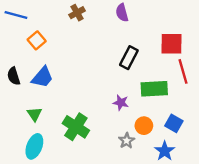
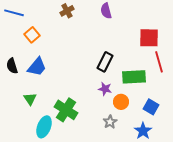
black rectangle: (129, 58) -> (105, 62), moved
orange circle: (144, 126) -> (121, 102), moved
cyan ellipse: (34, 146) -> (44, 127), moved

